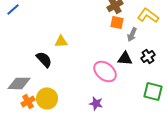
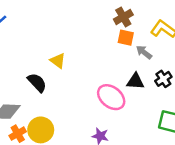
gray arrow: (132, 34) -> (144, 52), turned 104
yellow triangle: (61, 41) -> (58, 61), turned 40

